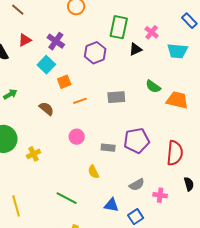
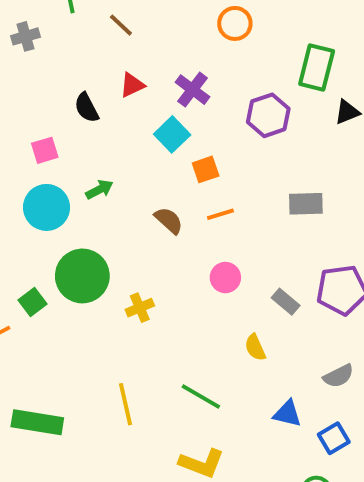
orange line: (80, 101) -> (220, 214), moved
gray rectangle: (108, 148) -> (286, 302), turned 32
yellow line: (16, 206) -> (126, 404), moved

